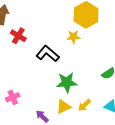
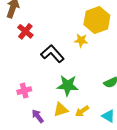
pink cross: (13, 97) -> (24, 91), moved

